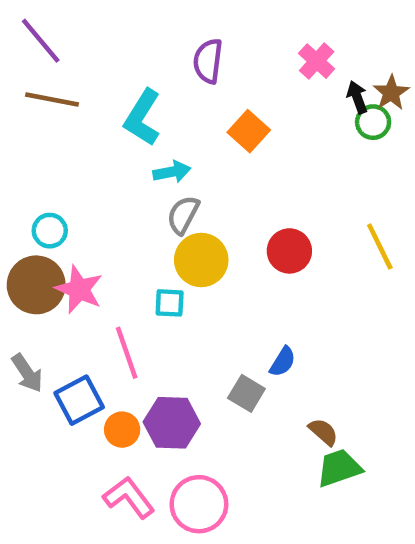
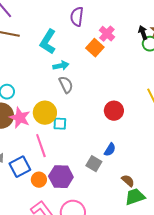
pink cross: (317, 61) -> (107, 34), moved
gray semicircle: (183, 215) -> (66, 85), turned 126
red circle: (289, 251) -> (114, 111), moved
yellow circle: (201, 260) -> (45, 113), moved

